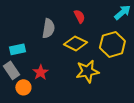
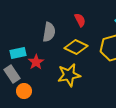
yellow star: (87, 71) -> (69, 75), moved
red star: (40, 72) -> (36, 62), moved

